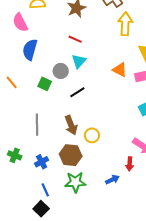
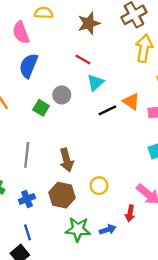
cyan triangle: (79, 61) -> (96, 83), moved
black line: (77, 92) -> (107, 110), moved
yellow circle: (92, 135) -> (99, 186), moved
green star: (75, 182) -> (78, 229), moved

